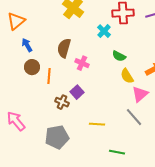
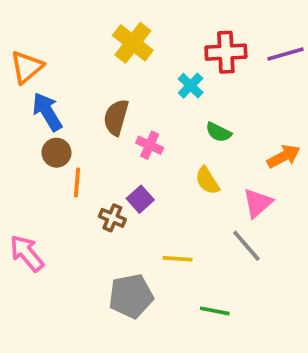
blue arrow: (27, 45) -> (47, 112), size x1.5
orange line: (49, 76) -> (77, 182), moved
yellow semicircle: (127, 76) -> (207, 181), moved
gray pentagon: (57, 137) -> (131, 296), moved

